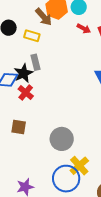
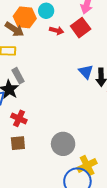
red cross: (26, 92) -> (19, 118), moved
yellow cross: (79, 166) -> (87, 165), turned 30

